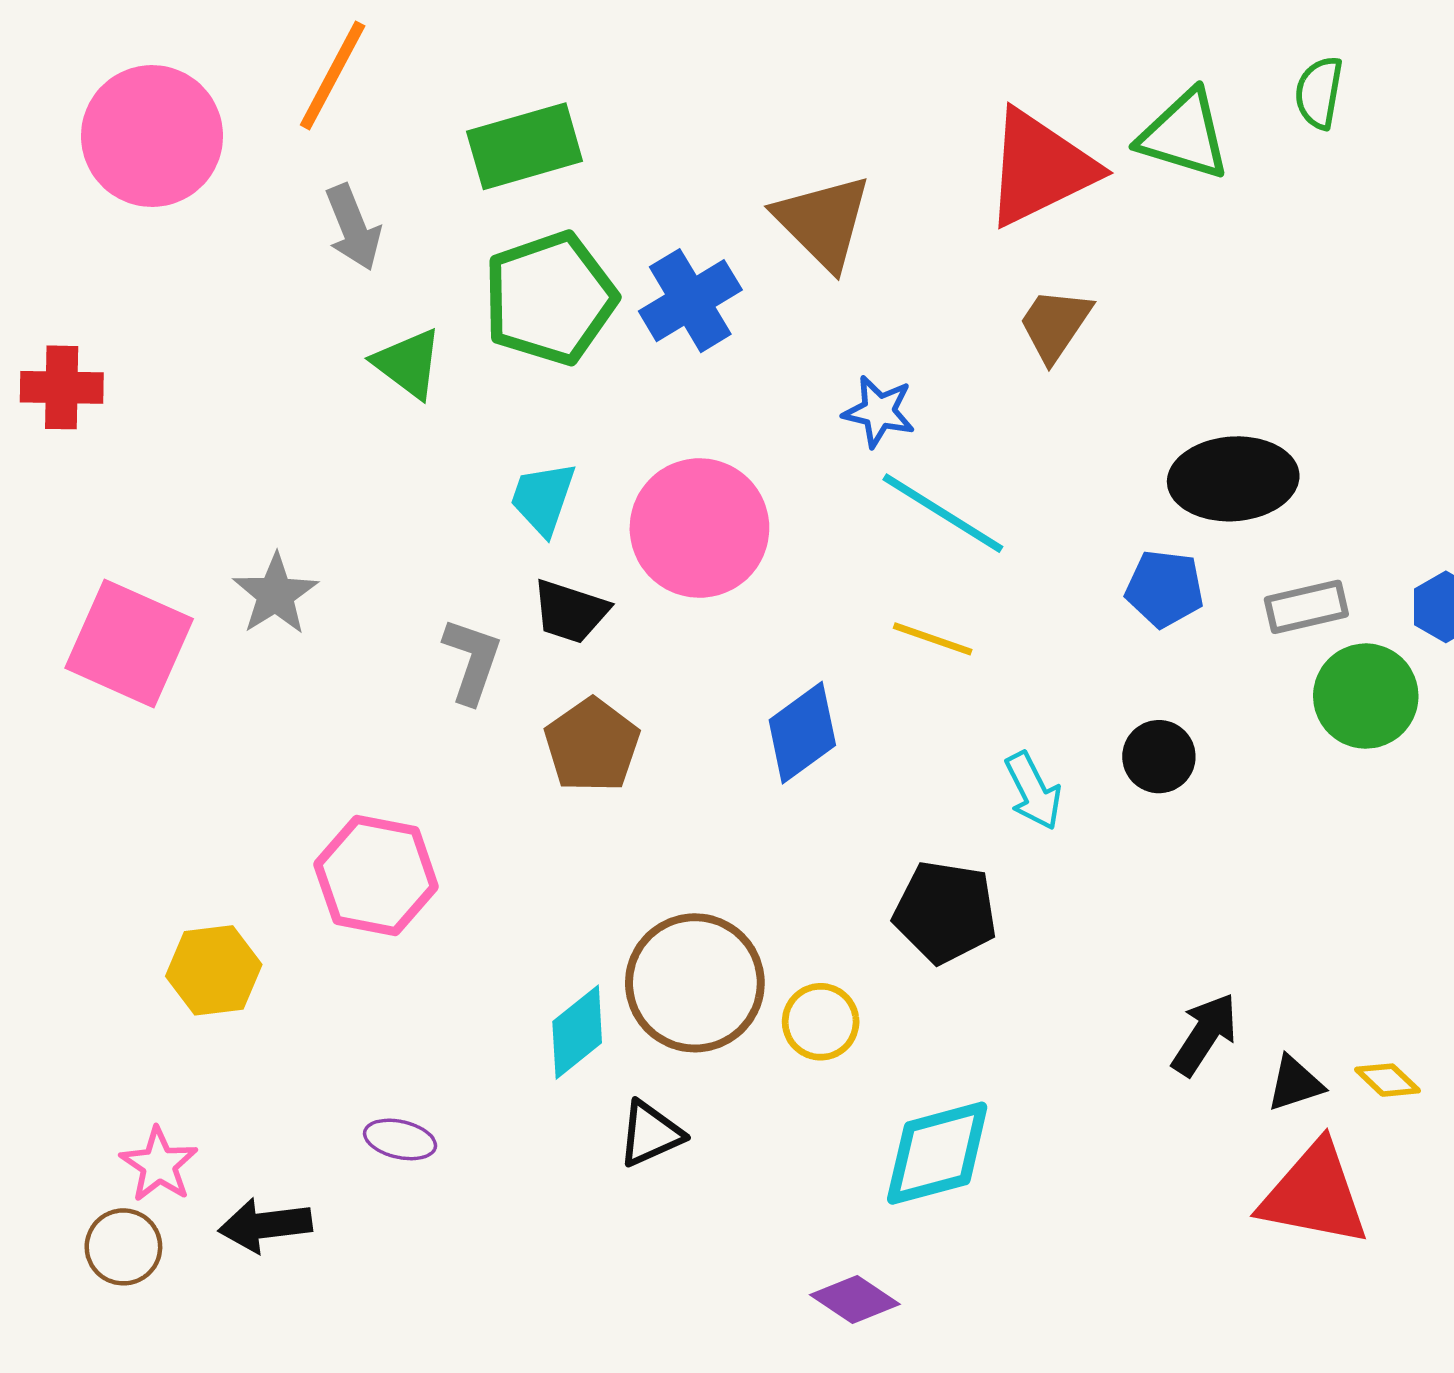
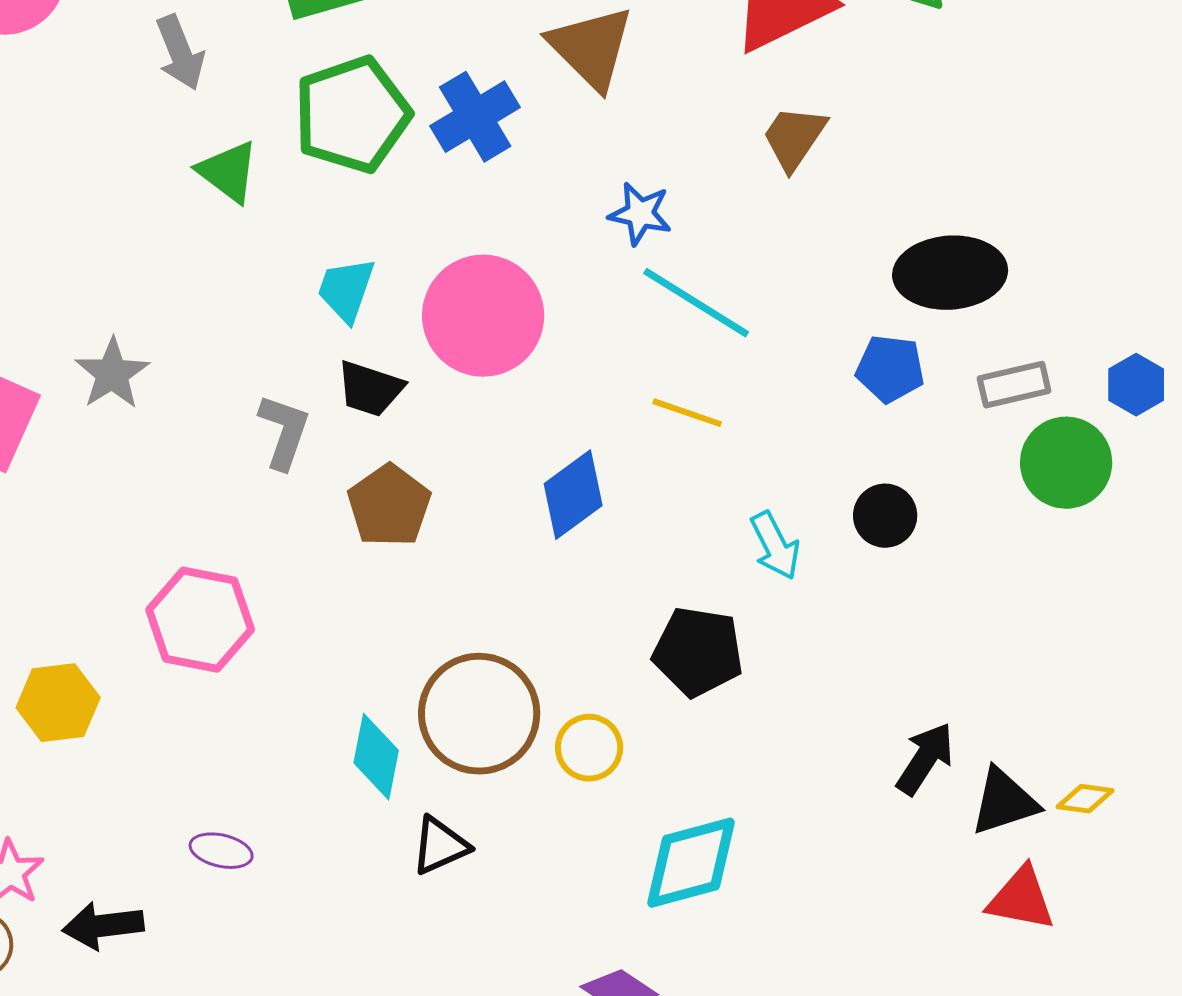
cyan diamond: (577, 1032) -> (376, 757), turned -40
yellow diamond: (1387, 1080) -> (1085, 799), turned -36
black triangle: (1295, 1083) -> (1004, 802), size x1.4
red triangle: (1314, 1194) -> (1021, 899), size x0.7

